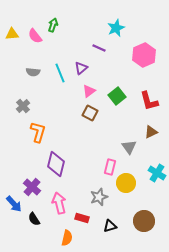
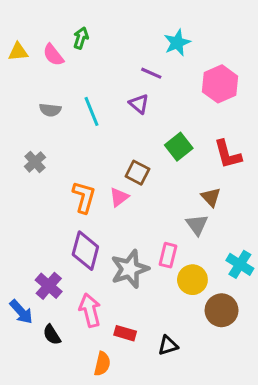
purple triangle: (81, 68) -> (139, 104), moved, turned -40
pink triangle: (89, 91) -> (119, 197), moved
orange L-shape: (38, 132) -> (84, 197), moved
brown triangle: (151, 132) -> (211, 197), moved, turned -48
gray star: (99, 197) -> (130, 269), moved, size x1.4
brown circle: (144, 221) -> (222, 310), moved

